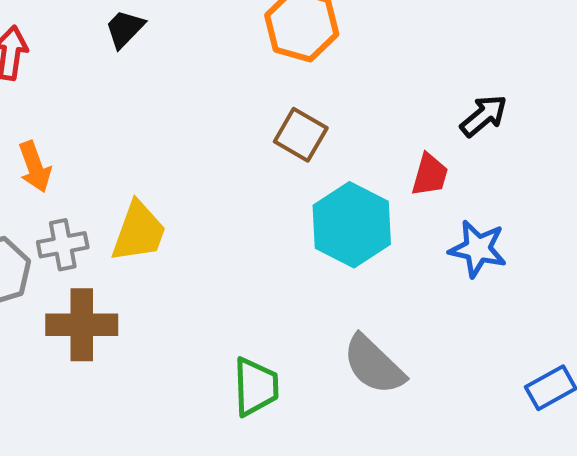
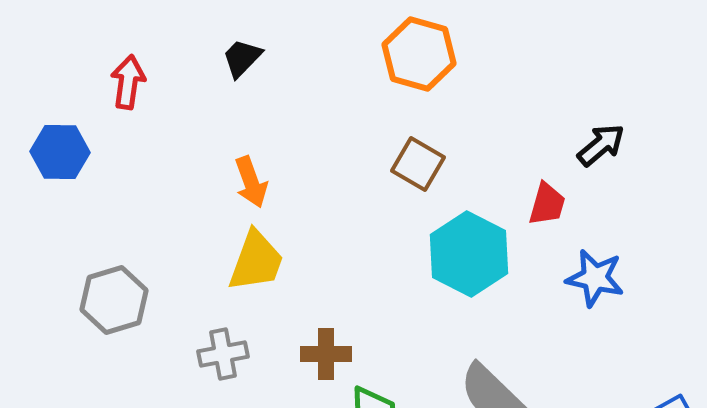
orange arrow: (35, 167) -> (251, 182), moved
gray cross: (63, 245) -> (223, 354), moved
brown cross: (82, 325) -> (326, 354), moved, size x0.7

